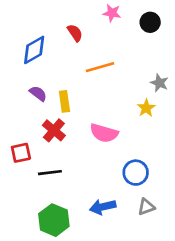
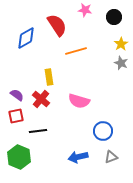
red semicircle: (75, 33) -> (57, 25), size x1.6
purple semicircle: (38, 93) -> (17, 95), moved
yellow star: (146, 108) -> (121, 44), moved
green hexagon: (54, 220) -> (19, 157), moved

